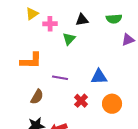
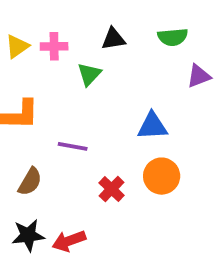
yellow triangle: (32, 14) -> (17, 46), moved
blue triangle: (99, 77) -> (152, 126), moved
orange circle: (112, 104) -> (162, 176), moved

